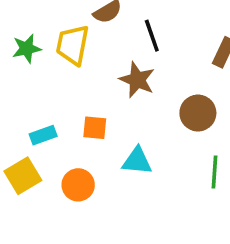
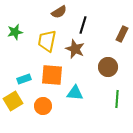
black line: (152, 36) -> (83, 25), turned 36
yellow trapezoid: (73, 45) -> (47, 41), moved
orange square: (95, 128) -> (52, 75), size x1.6

